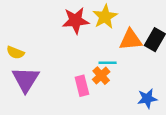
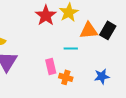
red star: (76, 20) -> (46, 15), turned -30
orange cross: (101, 76) -> (66, 77), moved, turned -32

